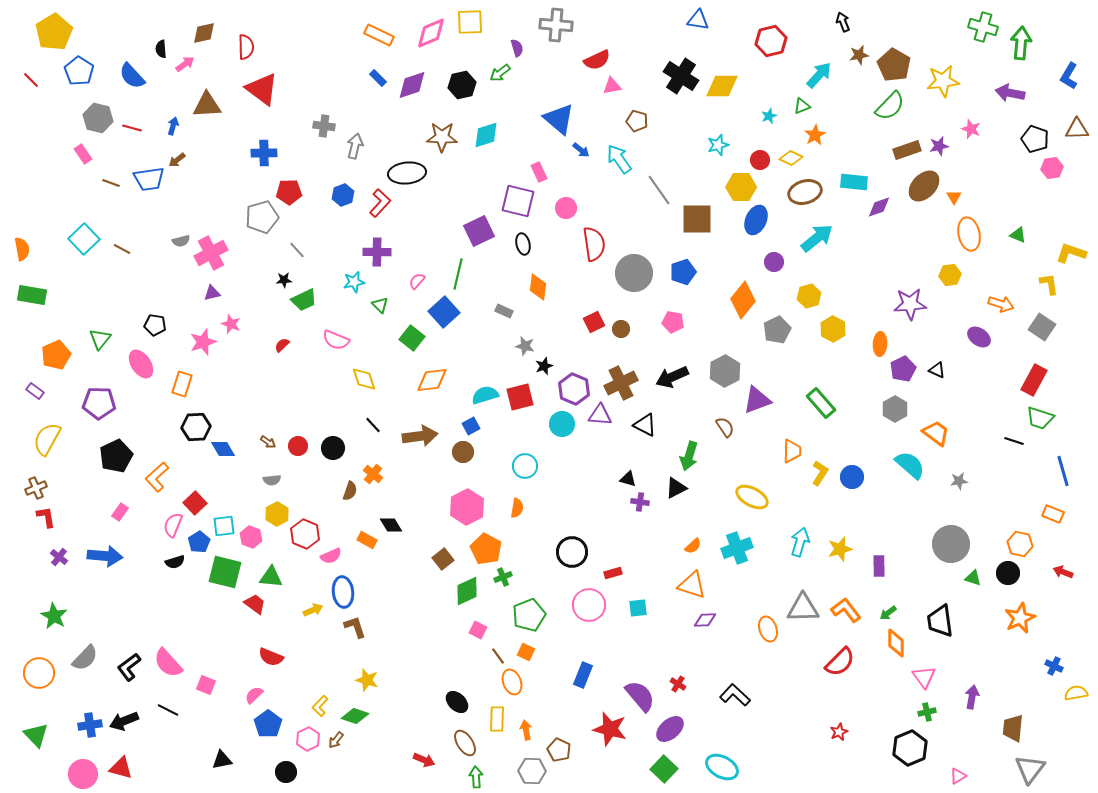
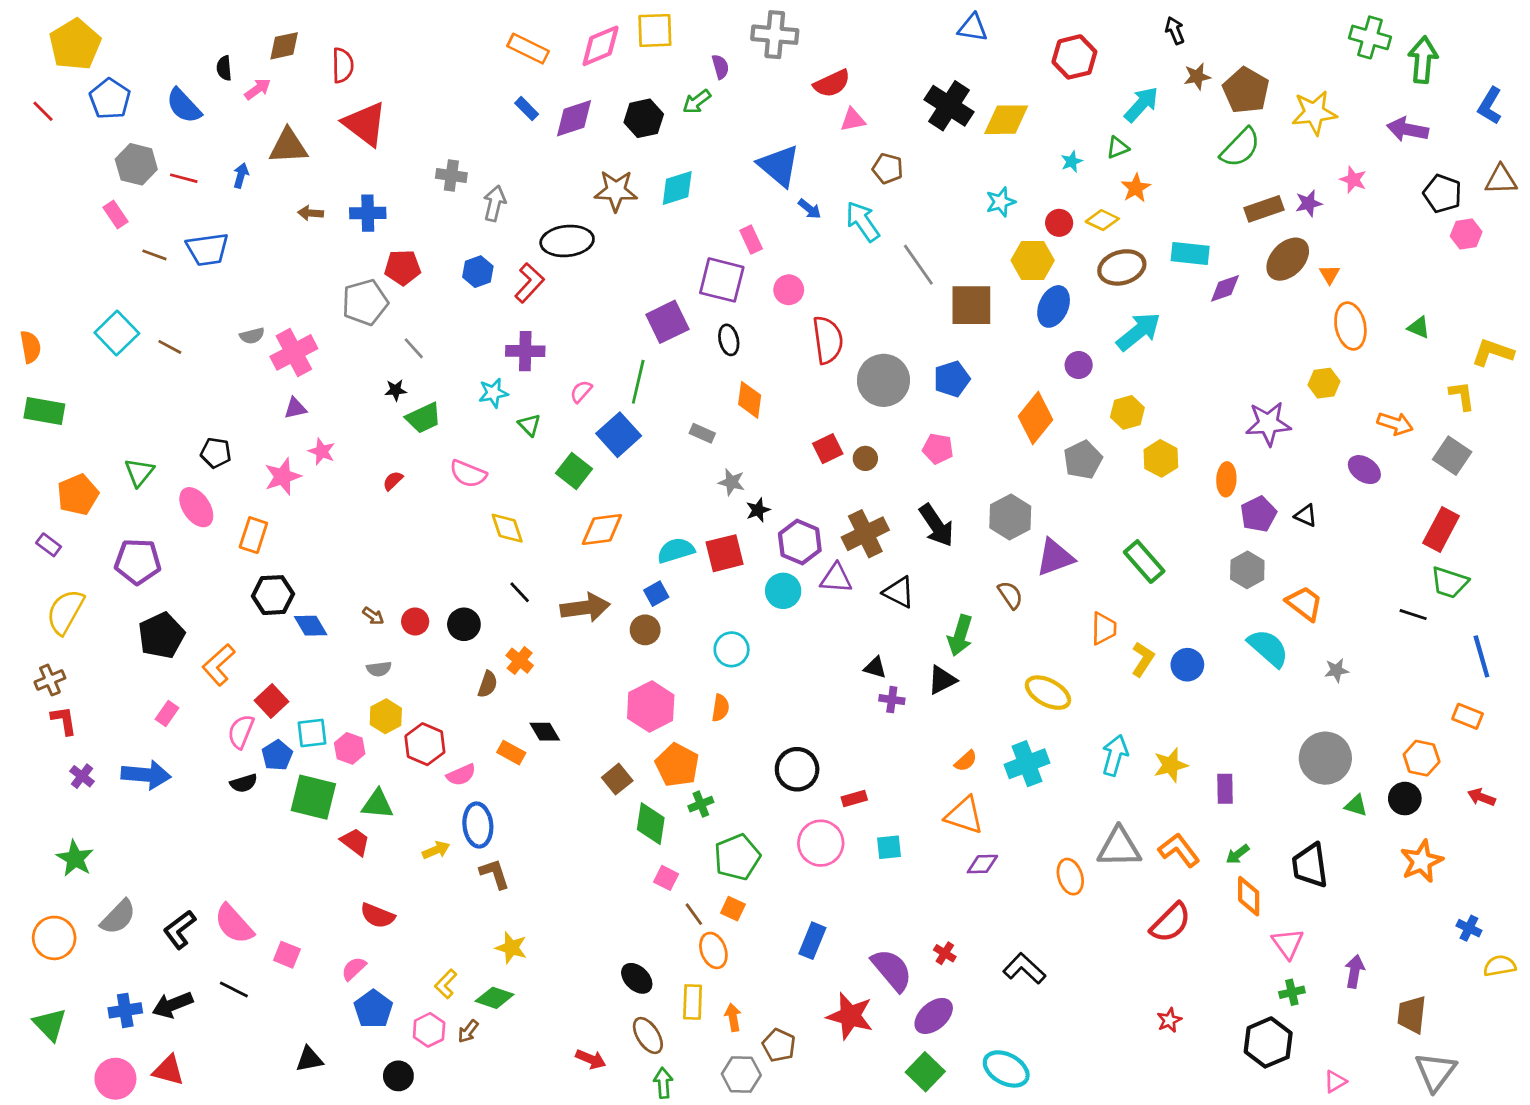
brown arrow: (177, 160) -> (311, 213), moved, turned 42
black arrow: (672, 377) -> (936, 525), turned -100
green diamond: (467, 591) -> (651, 824), turned -56

